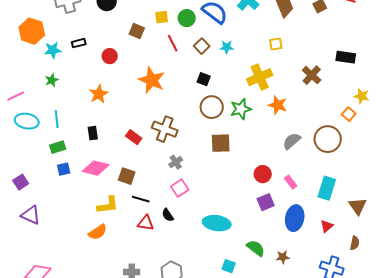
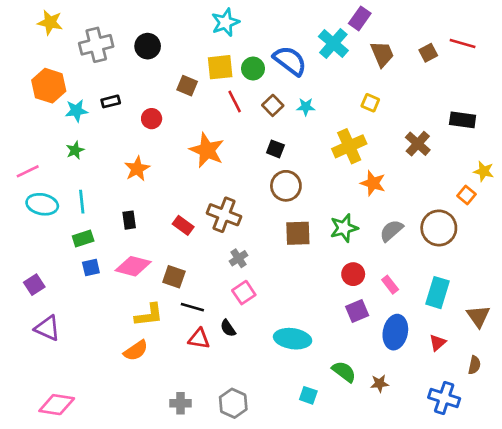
yellow square: (162, 17) -> (220, 67), size x1.5
yellow square: (276, 44) -> (370, 103), turned 32
green star: (241, 109) -> (344, 228), moved

